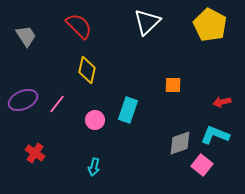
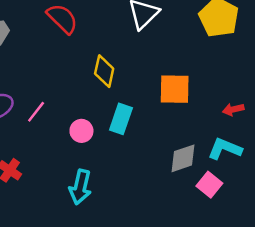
yellow diamond: (87, 70) -> (104, 71), moved
orange square: (173, 85) -> (175, 89), size x1.6
cyan arrow: (94, 167) -> (80, 187), size x1.6

